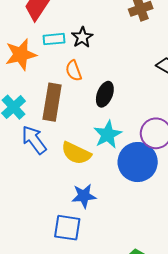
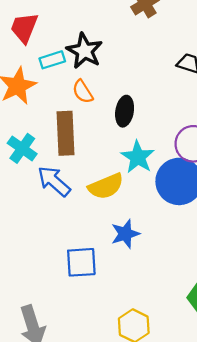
black star: (82, 37) -> (84, 51), size x1.4
yellow semicircle: (76, 153) -> (106, 186), turned -36
blue square: (67, 228) -> (81, 262), moved

